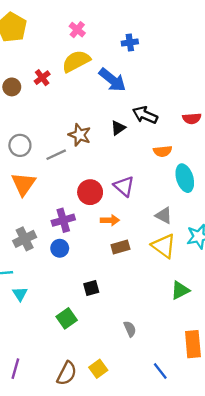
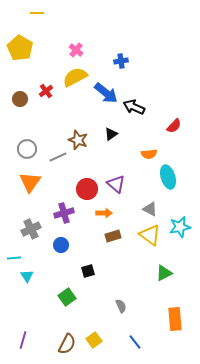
black arrow: (145, 115) -> (134, 107), moved
red semicircle: (192, 118) -> (174, 126), turned -42
blue circle: (60, 248) -> (61, 245), moved
blue line: (160, 371) -> (135, 342), moved

